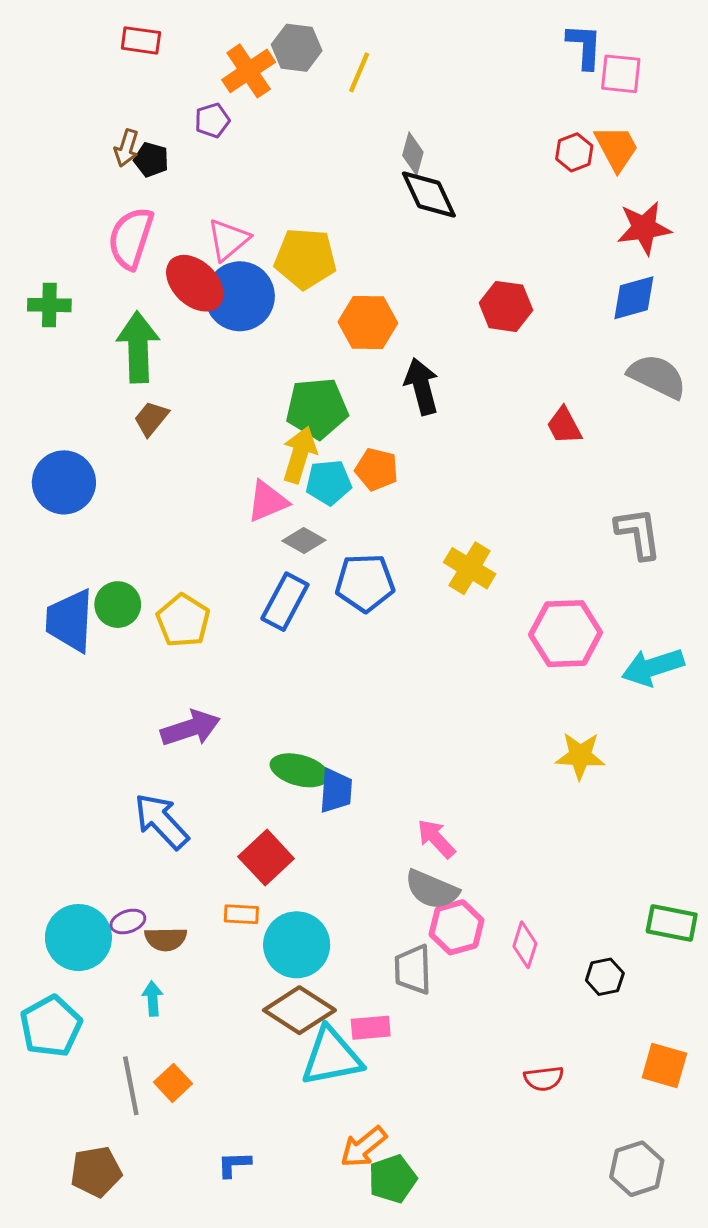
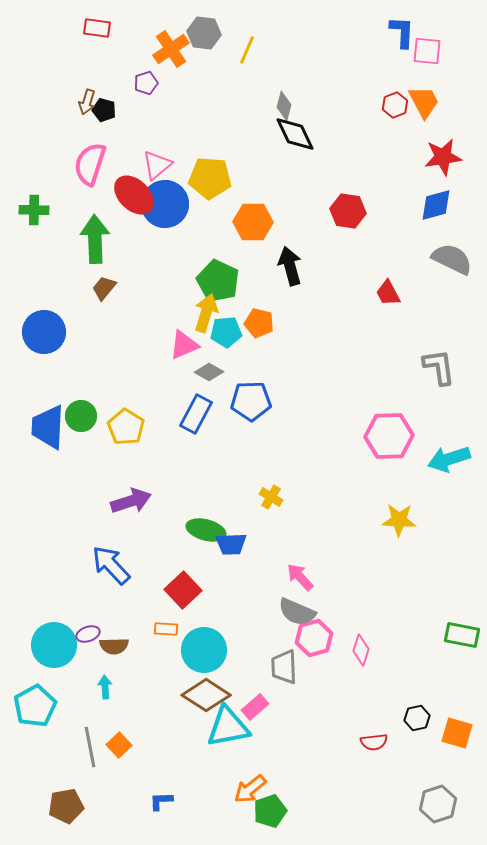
green pentagon: (317, 408) -> (218, 281), turned 30
yellow cross: (470, 568) -> (271, 497), moved, size x0.7
blue trapezoid: (336, 791) -> (231, 544), turned 84
black hexagon: (605, 977) -> (417, 718), moved
pink rectangle: (371, 1028) -> (255, 707), turned -36

